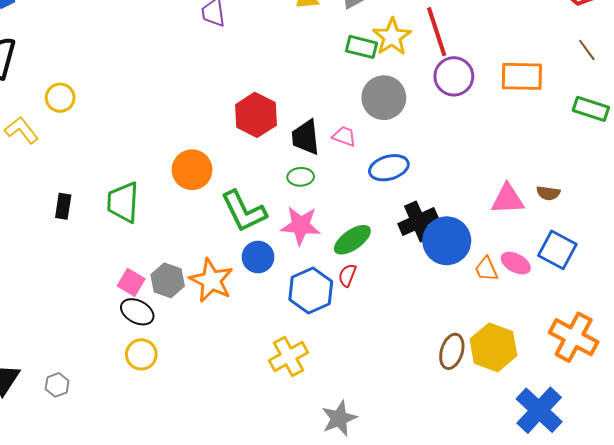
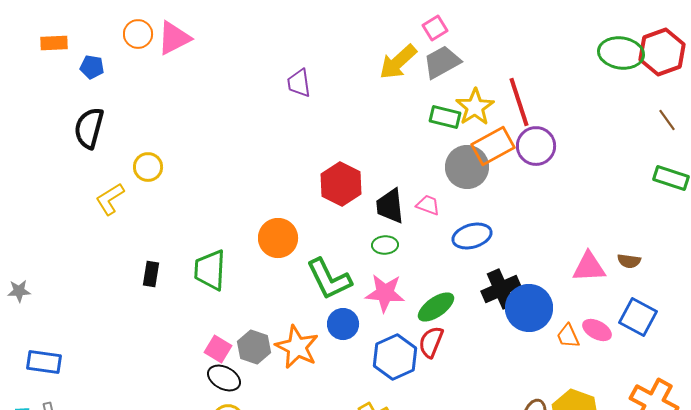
orange rectangle: (522, 76) -> (493, 146), moved, turned -30
yellow L-shape: (22, 130) -> (110, 199), turned -84
red semicircle: (347, 275) -> (431, 342), size x1.4

